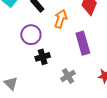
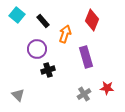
gray cross: (68, 76) -> (84, 94), moved

